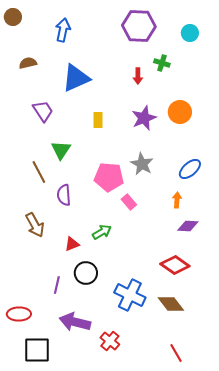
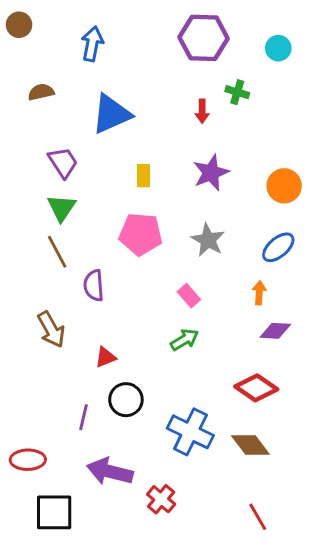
orange circle: (180, 112) -> (284, 186), moved
green triangle: (61, 150) -> (62, 208), moved
pink pentagon: (109, 177) -> (141, 234), moved
green arrow: (102, 232) -> (185, 340), moved

